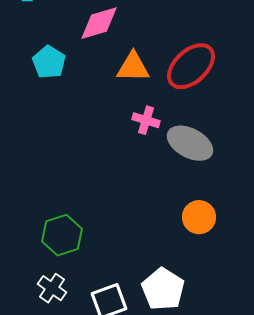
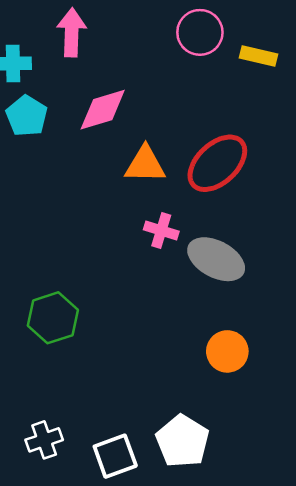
cyan pentagon: (49, 62) -> (27, 116), moved
green hexagon: (62, 235) -> (53, 318), moved
white cross: (52, 288) -> (44, 440), turned 36

